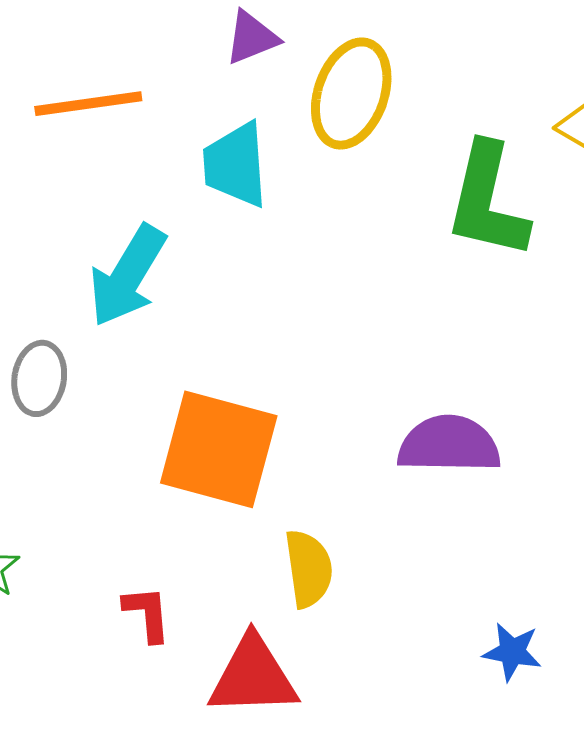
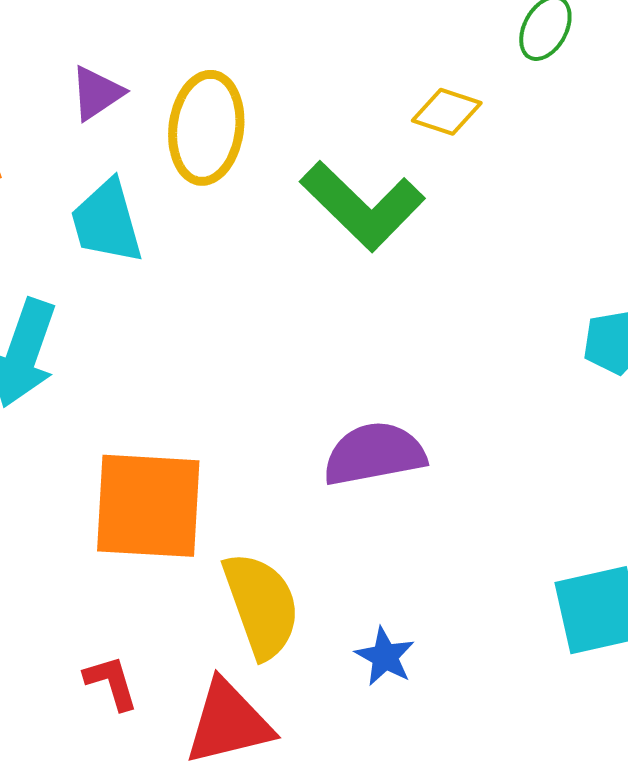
green L-shape: (487, 201) -> (362, 206), turned -47
yellow semicircle: (309, 569) -> (261, 605), size x1.4
blue star: (512, 652) -> (385, 656), moved, turned 30

